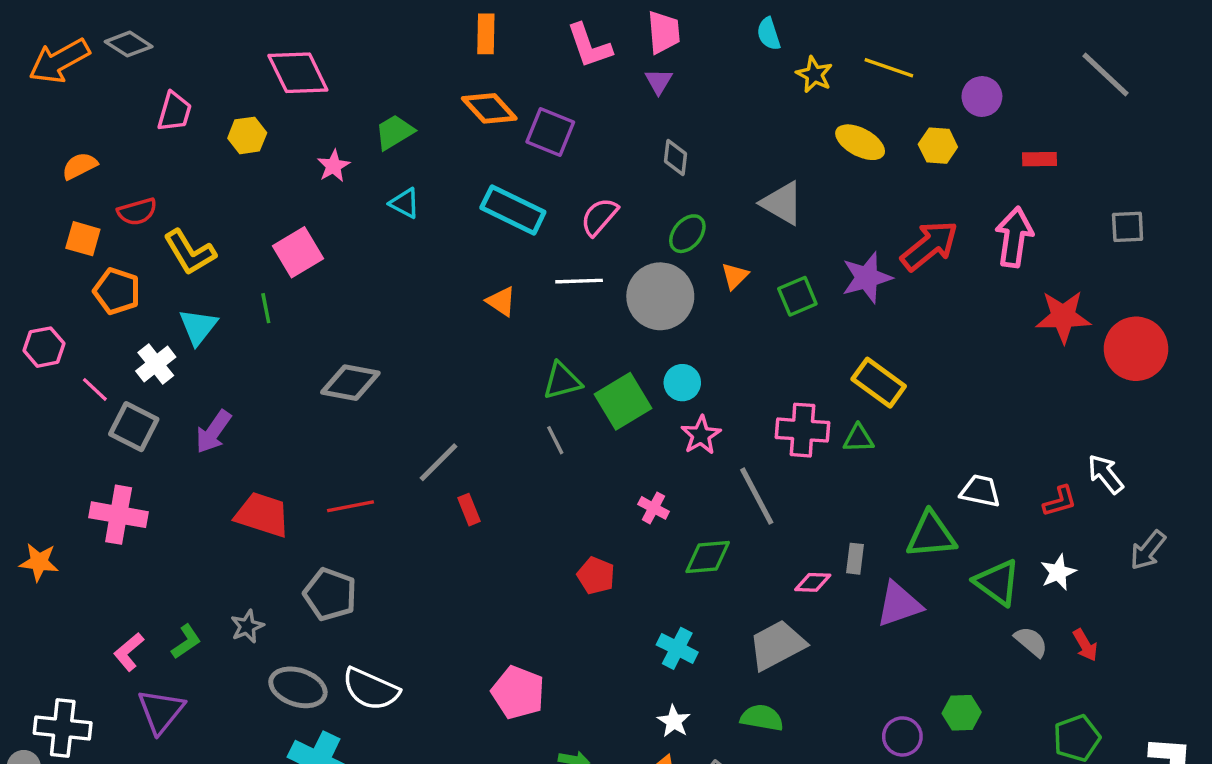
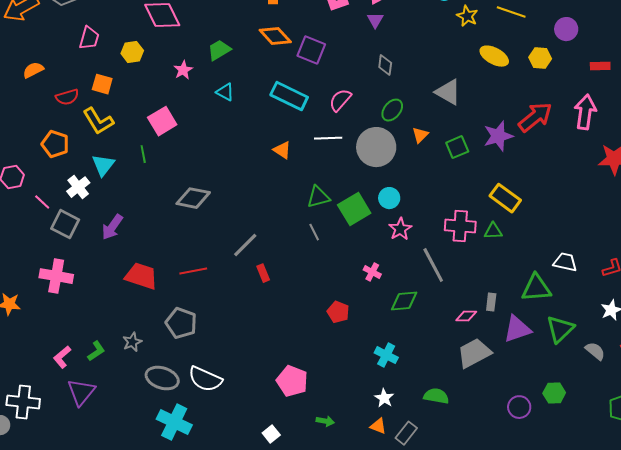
orange square: (83, 239) -> (102, 84), moved
green triangle: (997, 582) -> (560, 329), moved, turned 40
gray trapezoid: (777, 645) -> (474, 353), moved

